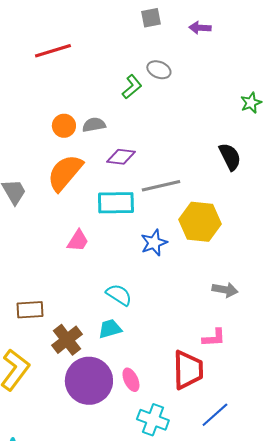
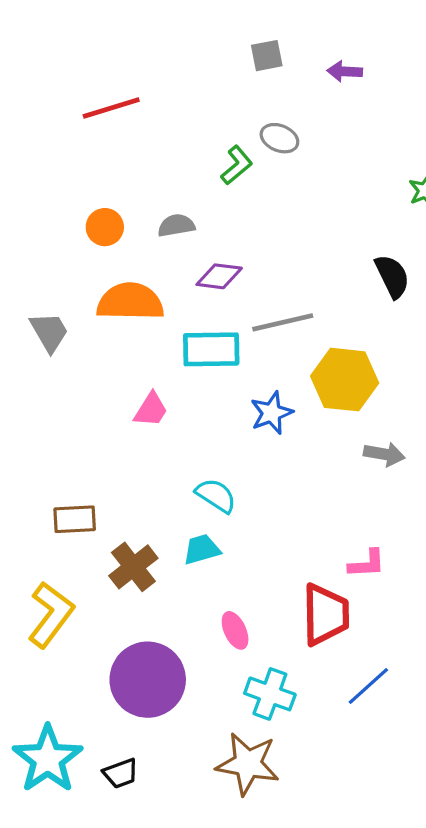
orange circle: (64, 126) -> (105, 227), moved
orange semicircle: (65, 173) -> (130, 302), turned 51
gray arrow: (225, 290) -> (384, 454), moved
purple circle: (89, 381) -> (148, 680), moved

